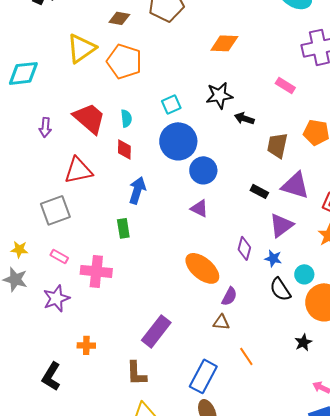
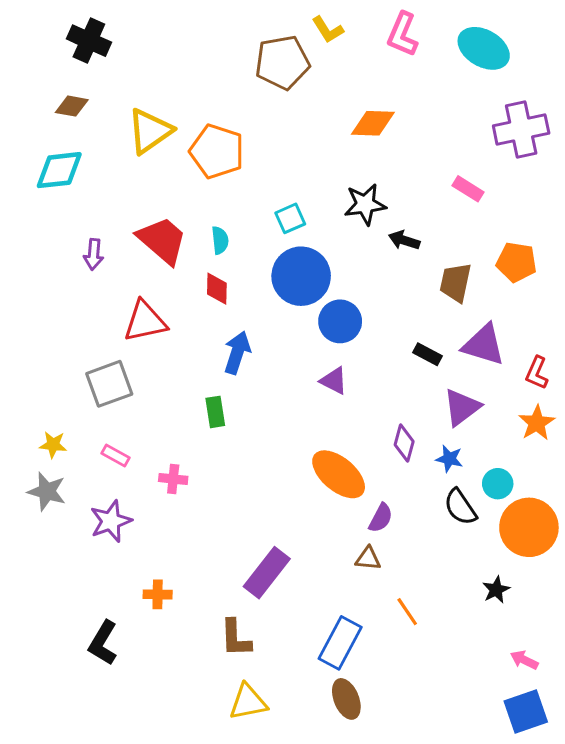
brown diamond: (119, 18) -> (72, 106), moved
pink cross: (96, 271) -> (173, 479), size x0.6

